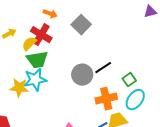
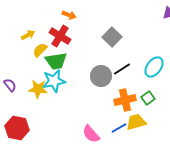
gray square: (81, 25) -> (112, 37), moved
yellow semicircle: (29, 44) -> (40, 50), moved
green square: (129, 80) -> (148, 98), moved
cyan ellipse: (135, 100) -> (154, 67), moved

